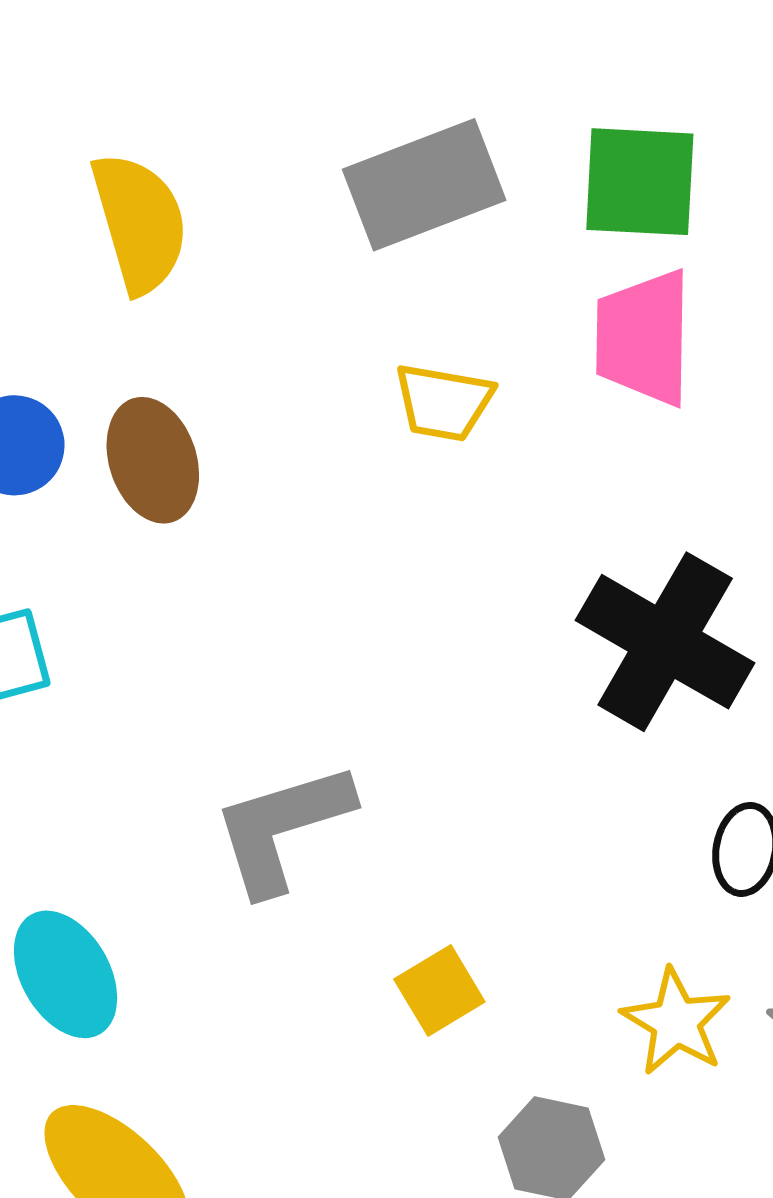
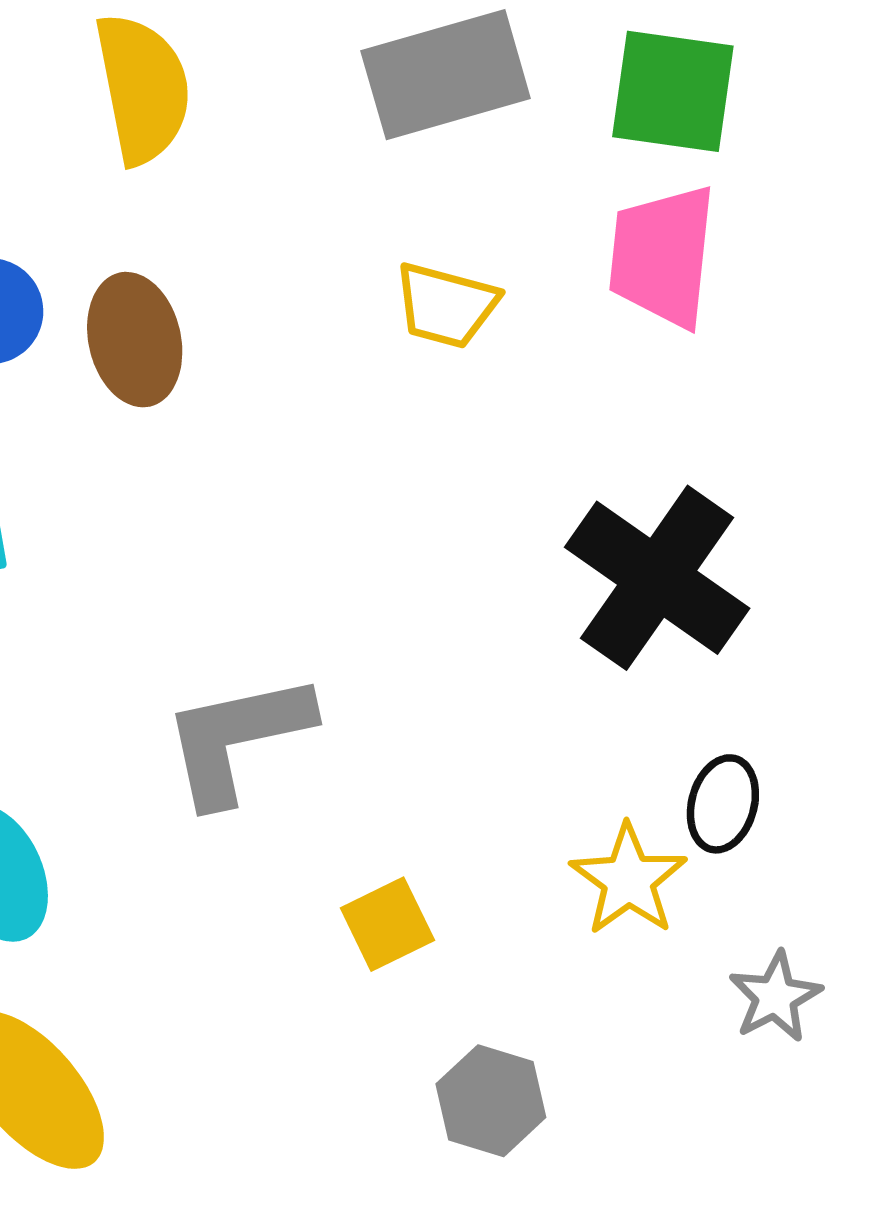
yellow star: (676, 1022) -> (628, 880), moved

